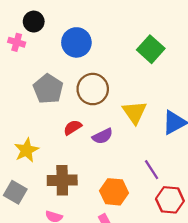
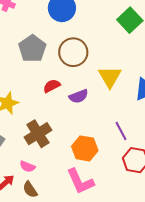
brown cross: (62, 180) -> (38, 134), turned -36

